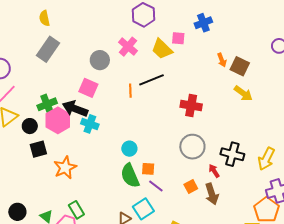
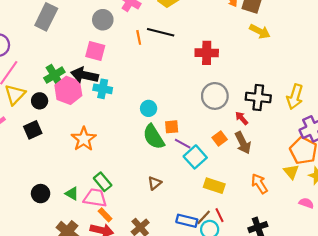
black line: (152, 80) -> (161, 32), turned 45
orange line: (130, 91) -> (139, 37), moved
black square: (38, 149) -> (33, 130), moved
cyan square: (143, 209) -> (195, 157), moved

